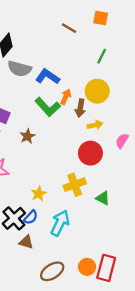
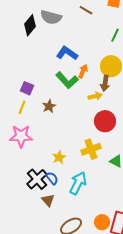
gray semicircle: (20, 69) -> (51, 17), moved
brown arrow: (80, 108) -> (105, 83), moved
yellow arrow: (95, 125) -> (95, 96), moved
blue semicircle: (31, 217) -> (52, 178), turned -80
brown triangle: (26, 242) -> (48, 200), turned 32

